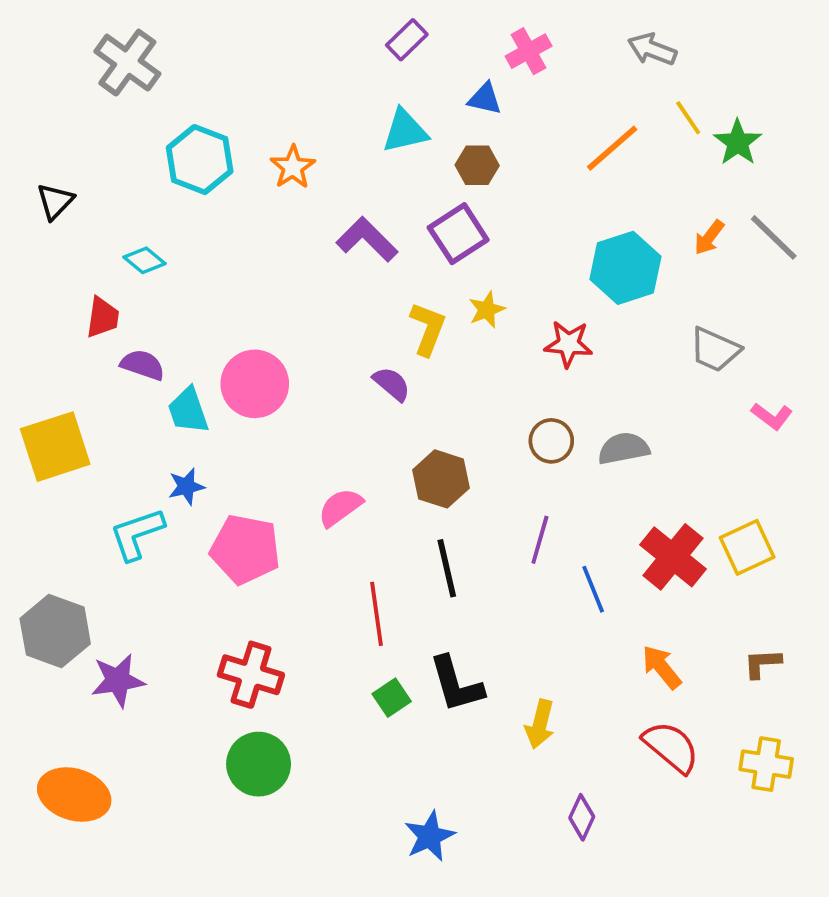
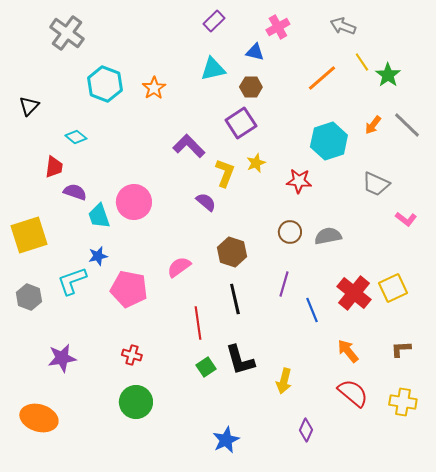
purple L-shape: (367, 239) -> (189, 146), moved
gray hexagon: (55, 631) -> (29, 297), moved, size x0.7
red cross: (251, 675) -> (132, 355), size x0.6

